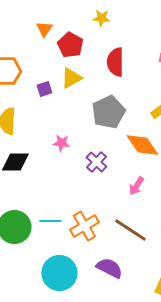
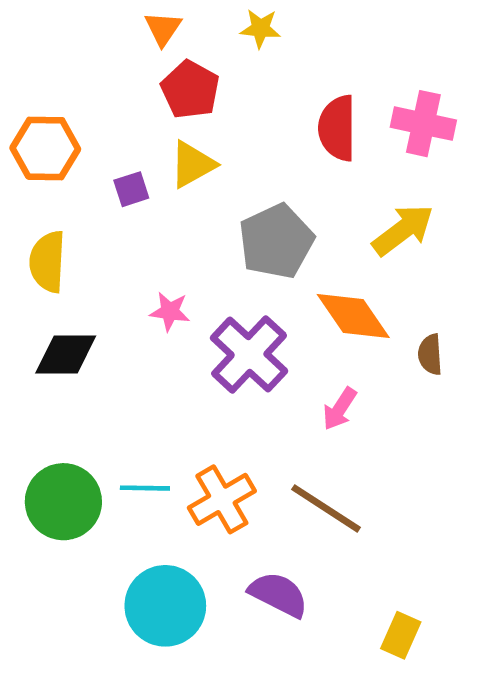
orange triangle: (44, 29) -> (163, 28), moved
red semicircle: (115, 62) -> (337, 128), moved
purple cross: (96, 162) -> (249, 354), size x1.6

